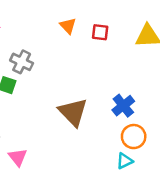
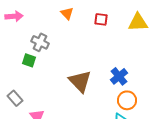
orange triangle: (68, 26) -> (67, 13), moved

